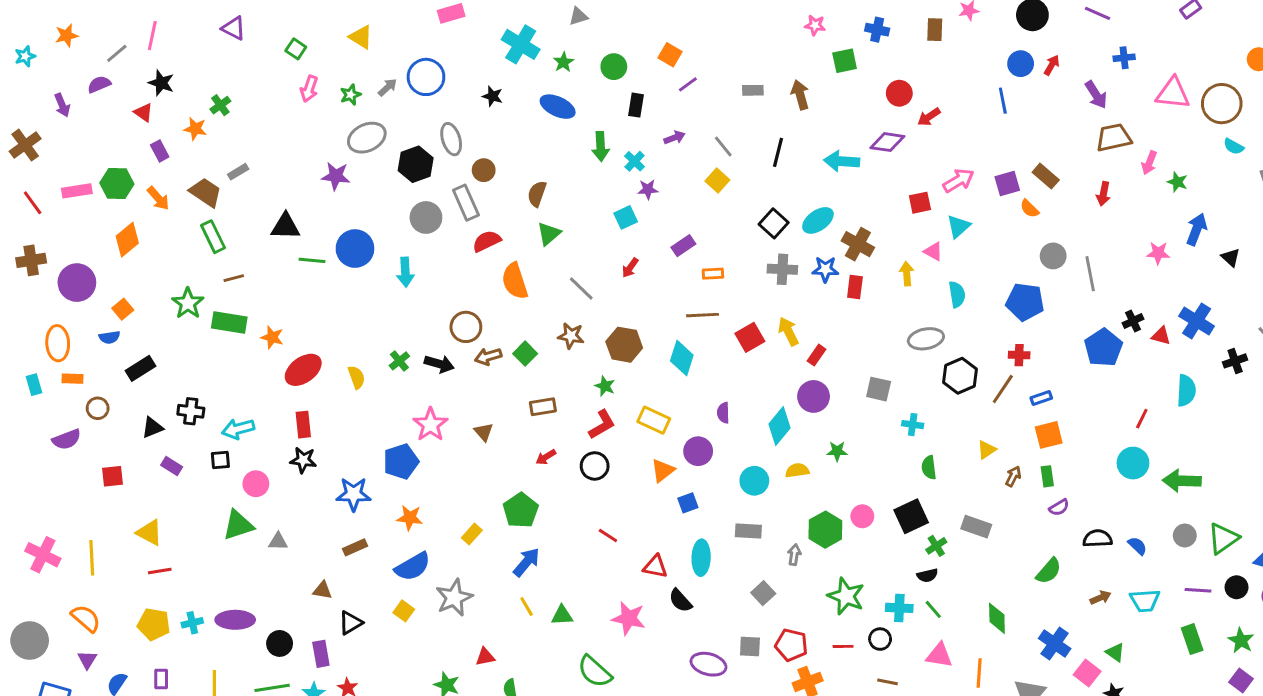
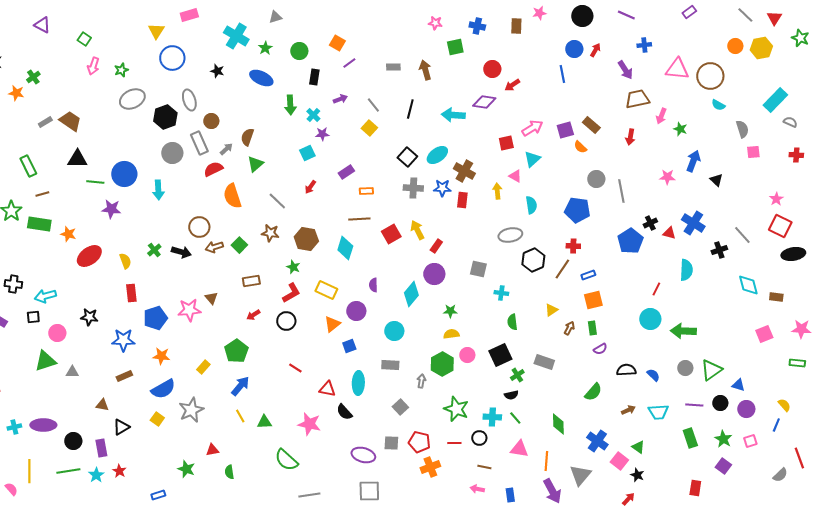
yellow triangle: (361, 37) -> (156, 31), moved, turned 30
gray arrow: (388, 87) -> (226, 149), moved
purple star: (336, 176) -> (111, 209), moved
brown trapezoid: (206, 192) -> (70, 121), moved
red rectangle: (303, 425) -> (131, 293), moved
pink star: (430, 425) -> (189, 310), moved, turned 30
yellow semicircle: (797, 470) -> (451, 334), moved

